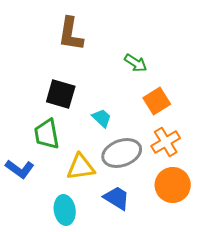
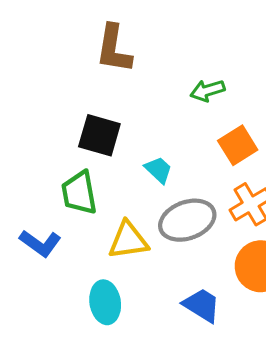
green arrow: (136, 63) -> (207, 91), turned 130
blue trapezoid: (117, 198) -> (202, 305), moved

